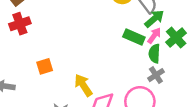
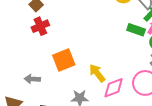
orange square: (45, 66) -> (64, 60), size x1.6

